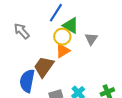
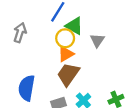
gray arrow: (22, 31) -> (20, 33), turned 60
brown trapezoid: (44, 67) -> (68, 74), moved

